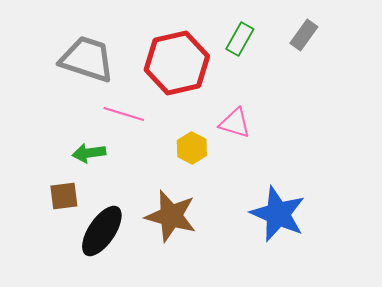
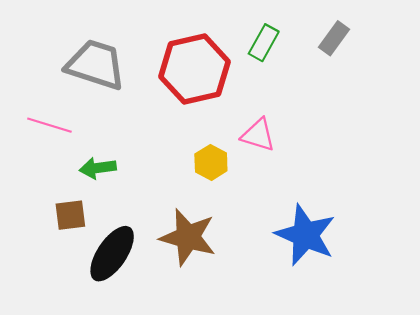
pink line: (124, 114) -> (49, 125), moved

